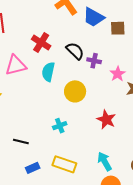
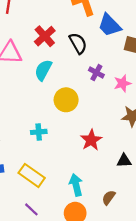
black semicircle: (75, 51) -> (78, 43), moved
pink star: (118, 74) -> (122, 83), moved

